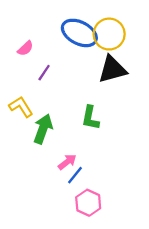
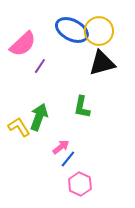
pink semicircle: (25, 48) -> (23, 44), size x1.8
yellow L-shape: (21, 107) -> (19, 127), moved

